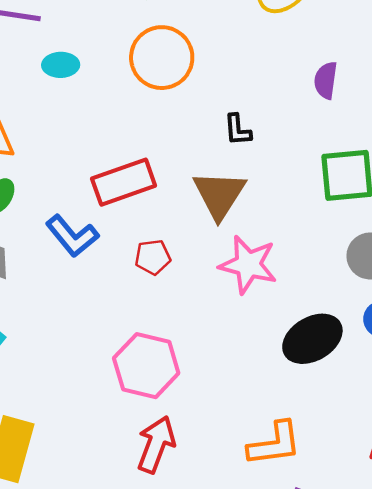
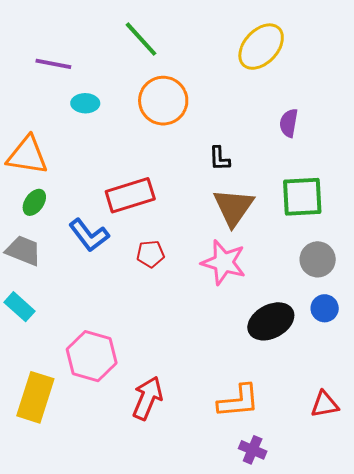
brown triangle: (219, 195) -> (233, 207), moved
pink hexagon: (146, 366) -> (92, 356), moved

